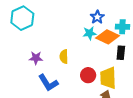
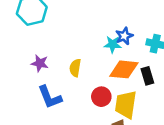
blue star: (97, 17) -> (124, 36), moved
orange diamond: (108, 37) -> (124, 69), moved, turned -30
black rectangle: (121, 53) -> (147, 76), turned -32

